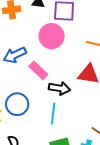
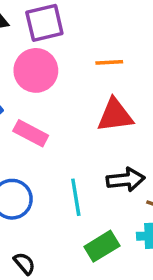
black arrow: (60, 88) -> (126, 180), moved

